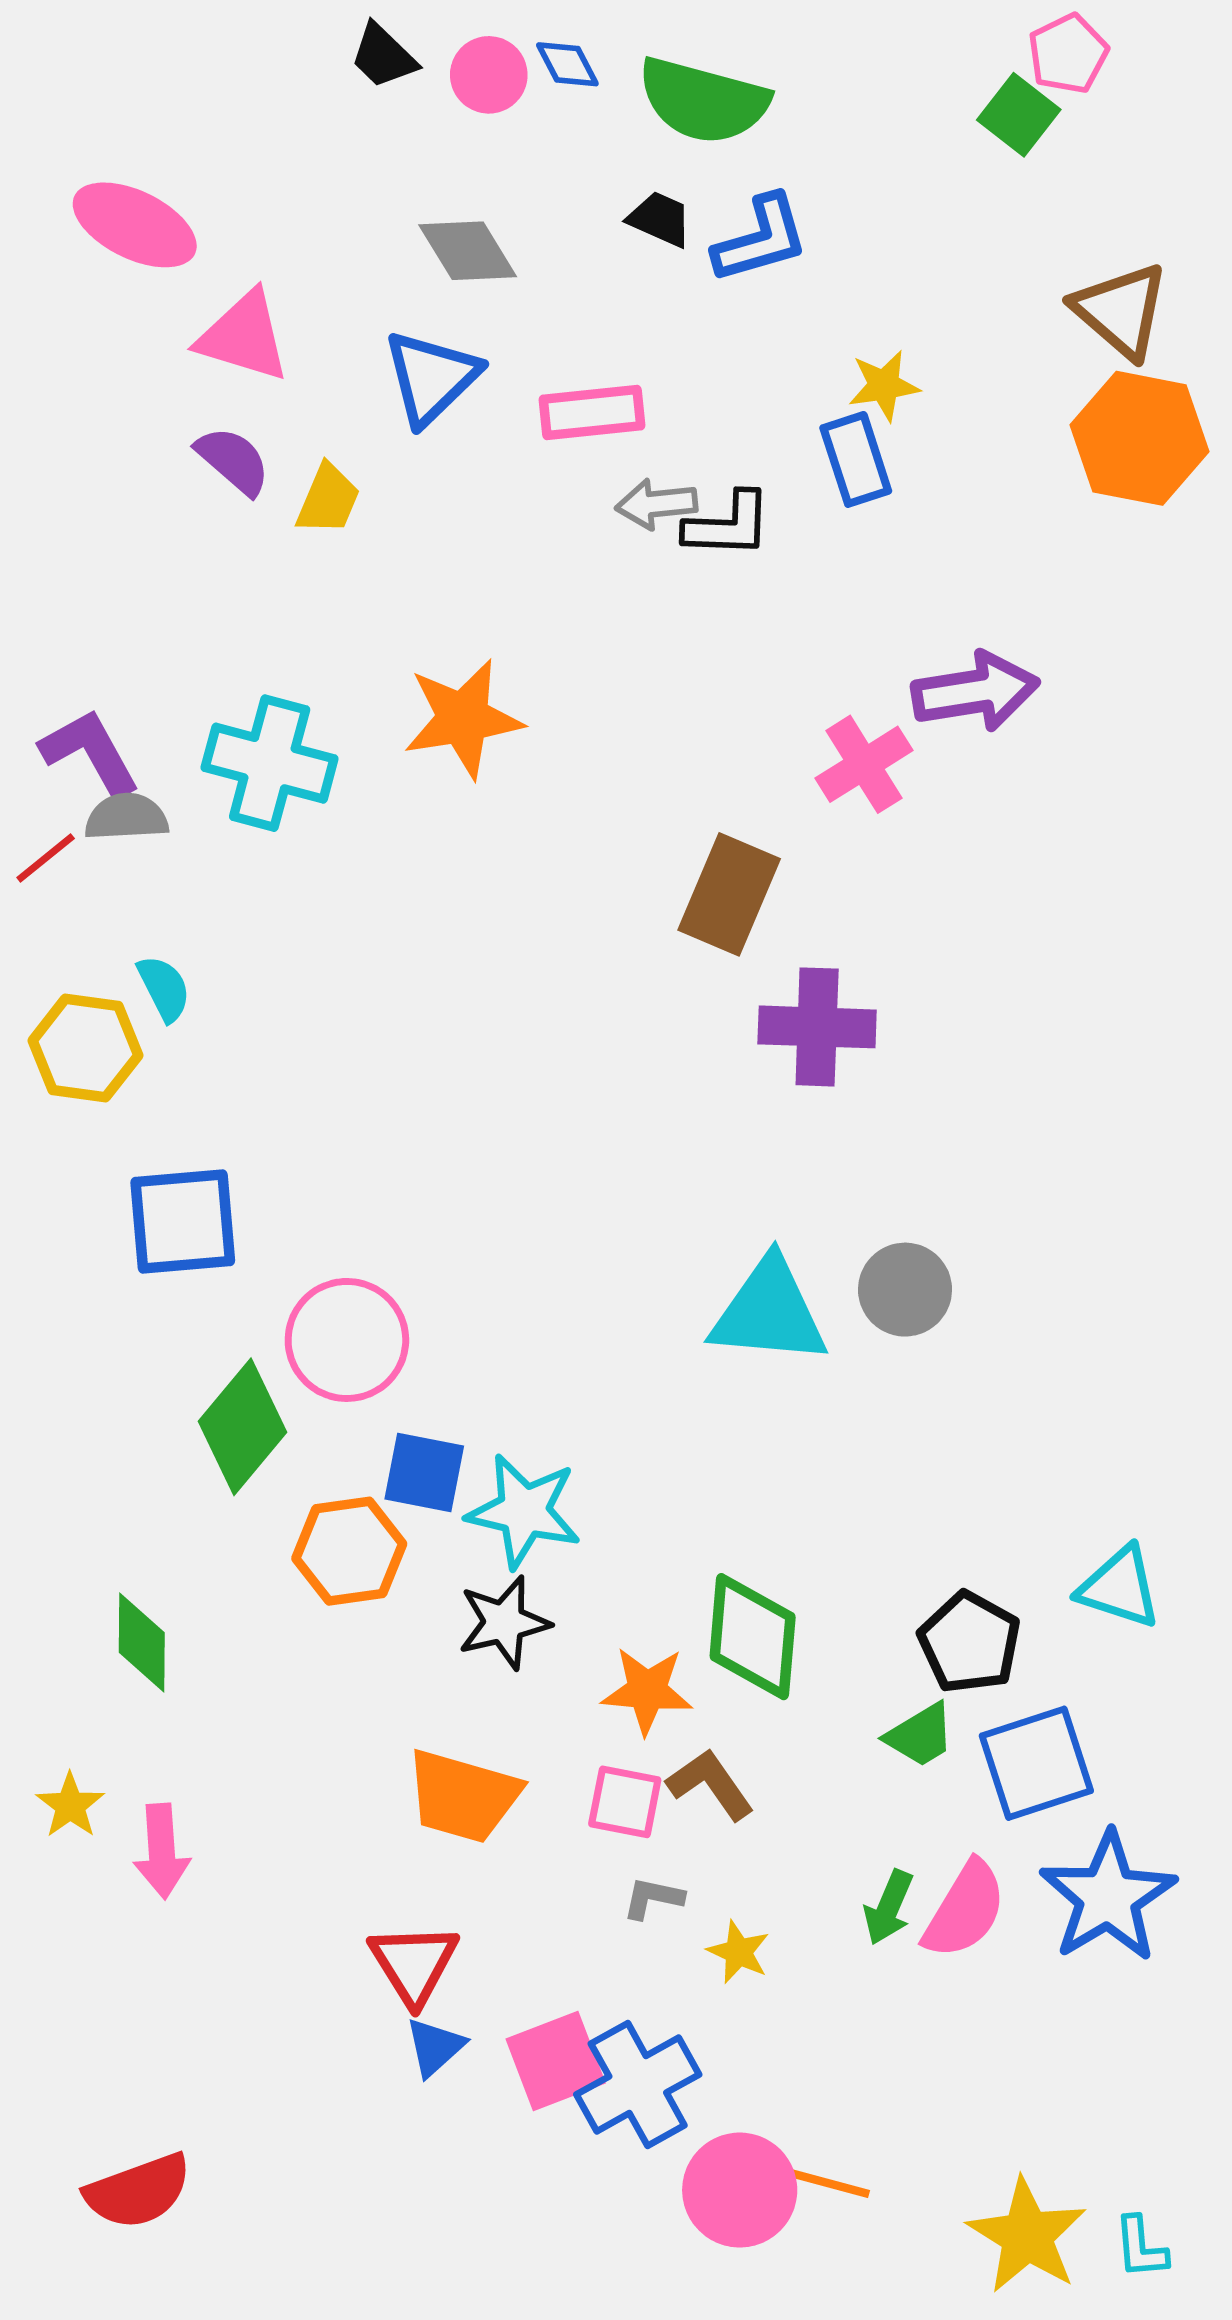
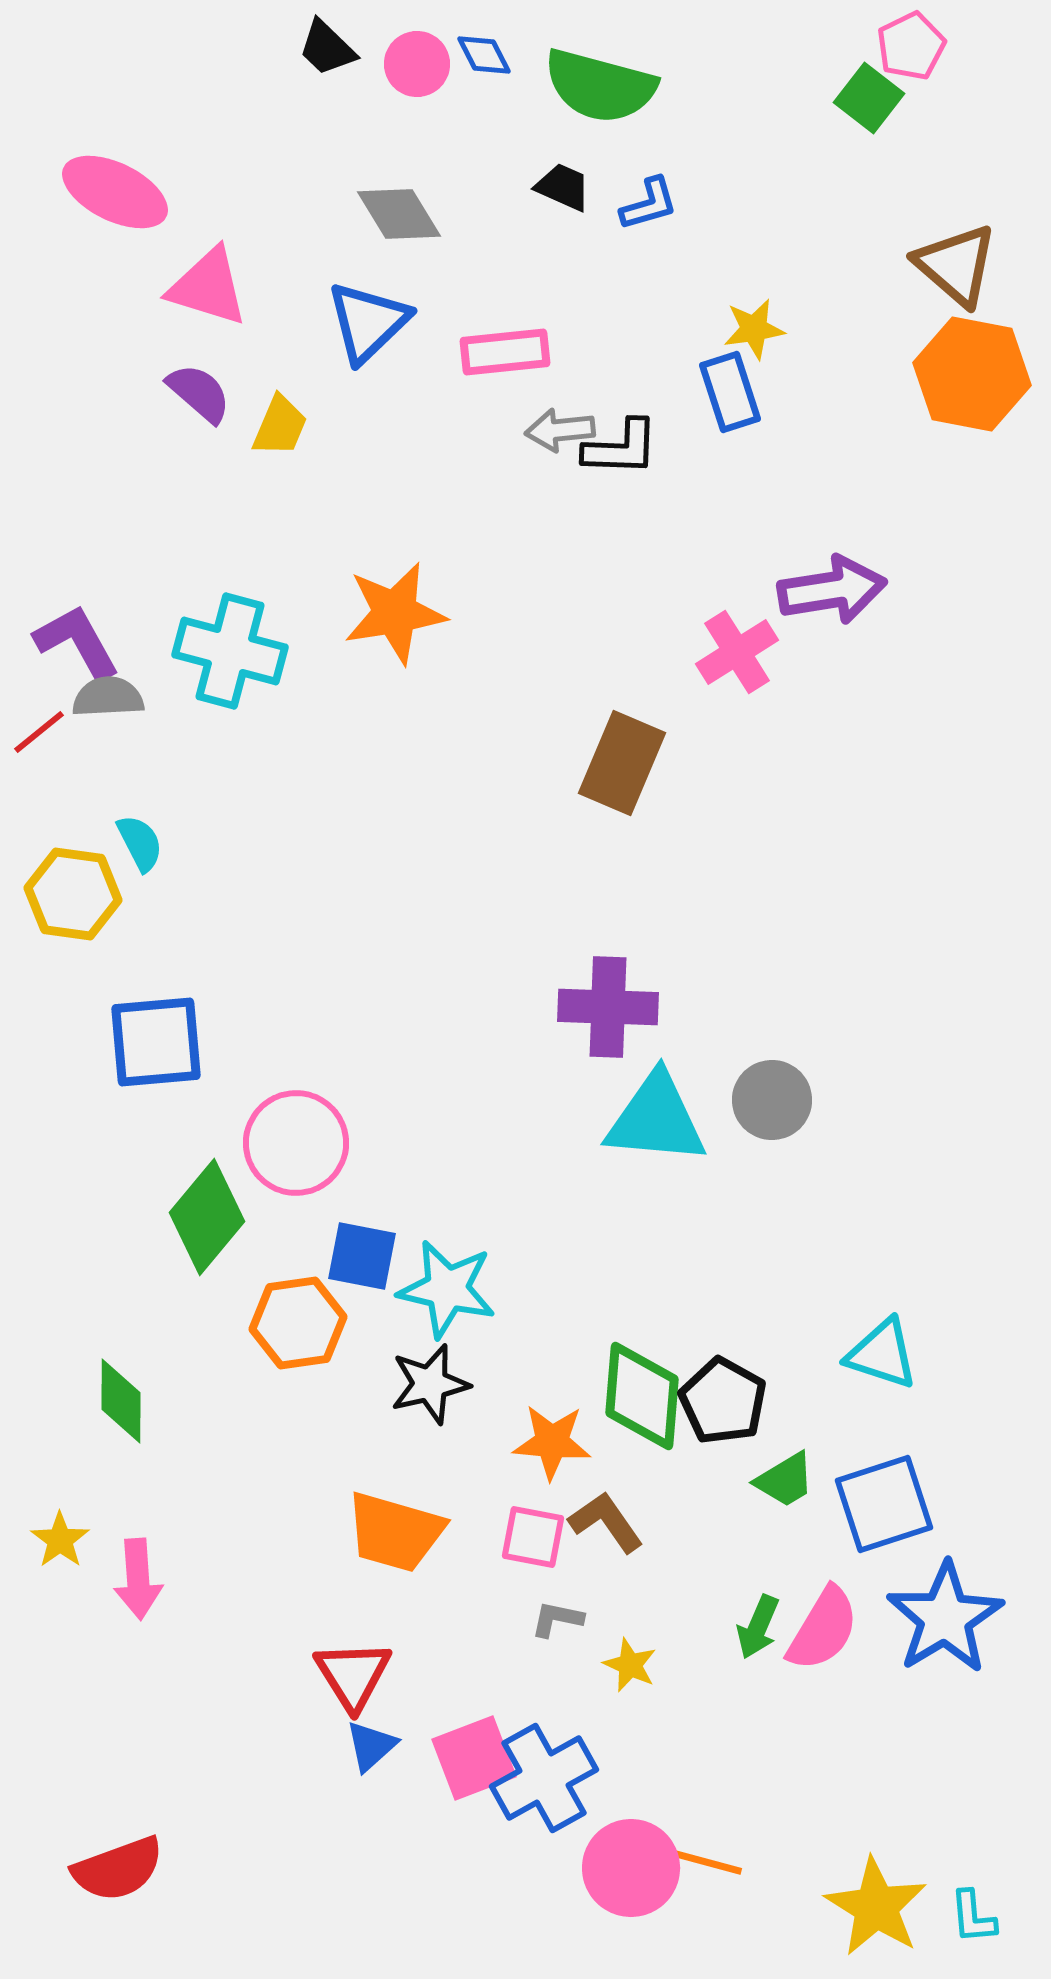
blue L-shape: (761, 239) -> (649, 204), size x0.7
purple cross: (817, 1027) -> (608, 1007), moved
cyan triangle: (1120, 1587) -> (882, 1354), moved
black pentagon: (970, 1642) -> (723, 1401), moved

